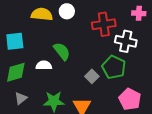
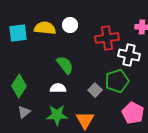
cyan square: (15, 41) -> (18, 33), moved
white semicircle: (44, 65) -> (58, 88), moved
green pentagon: (114, 67) -> (117, 81), turned 30
green diamond: (16, 72) -> (19, 86), turned -40

